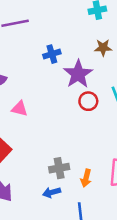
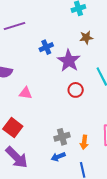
red circle: (88, 101) -> (76, 90), moved

